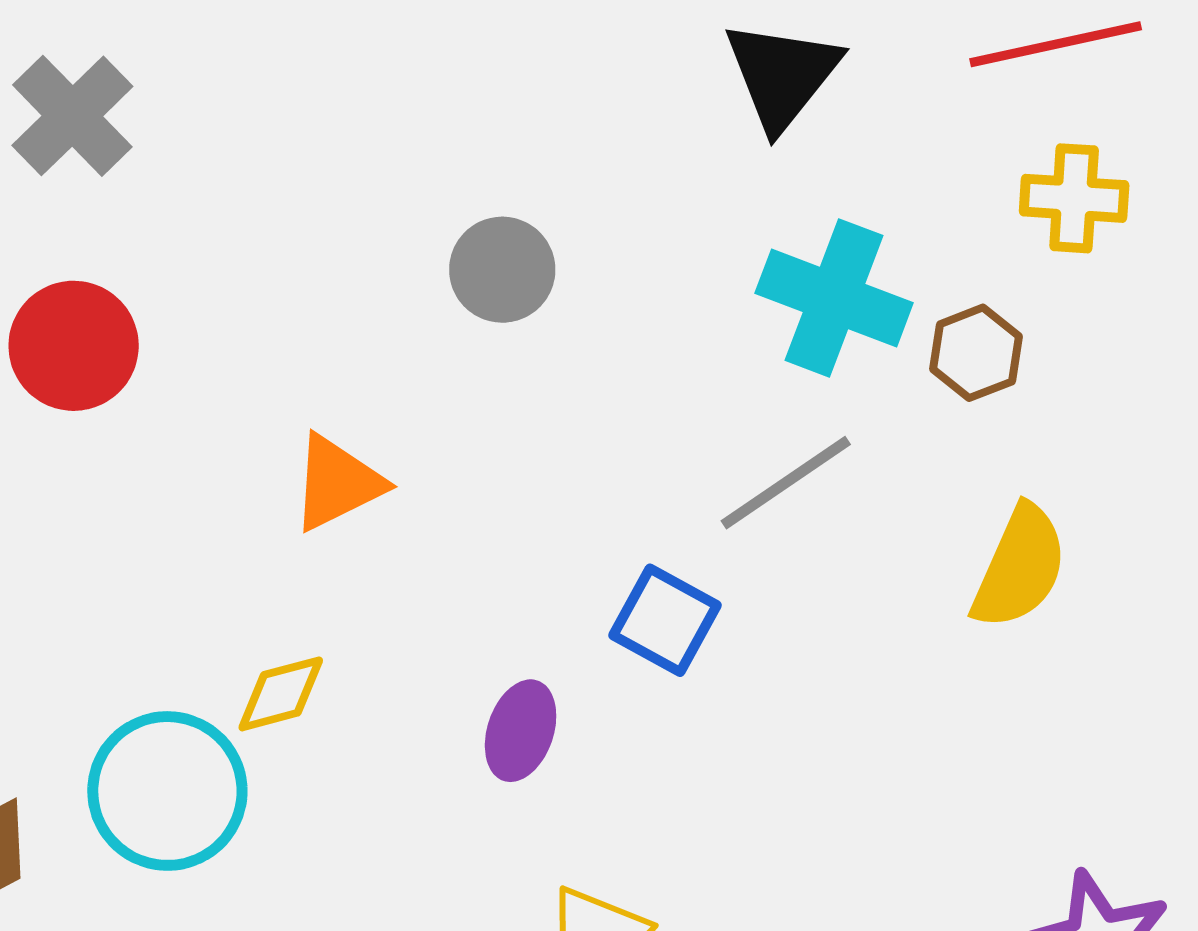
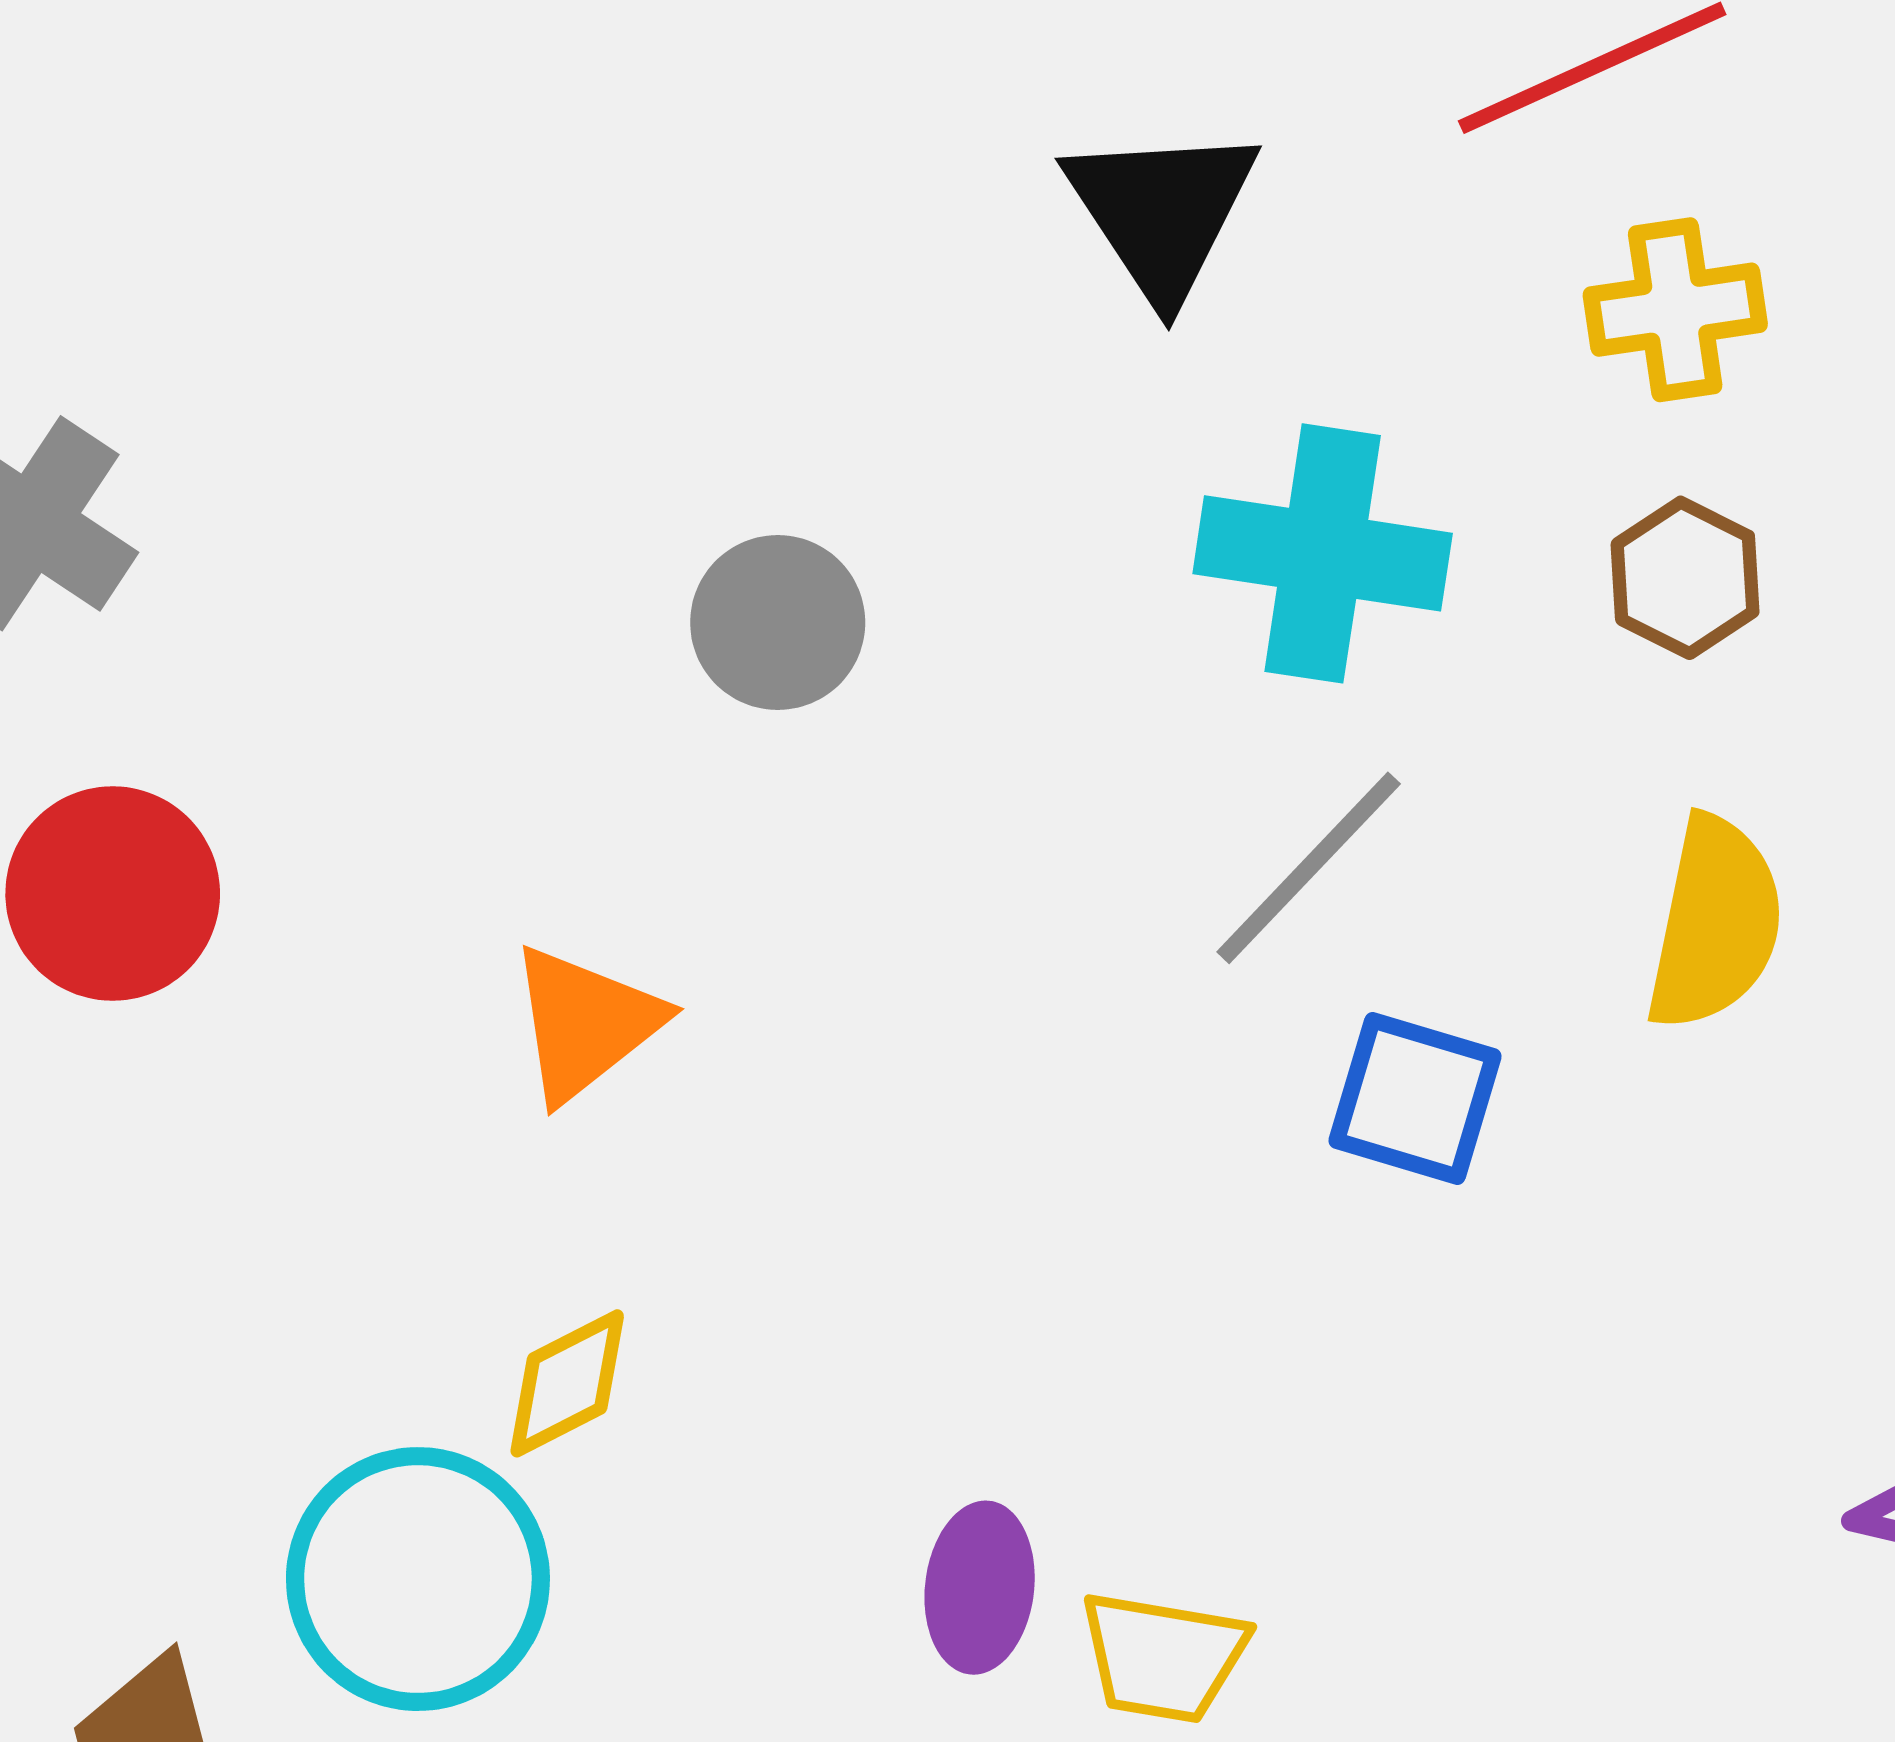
brown hexagon: (976, 353) -> (1685, 578), moved
blue square: (665, 620) -> (1415, 1099), moved
purple ellipse: (521, 731) -> (980, 1588), moved

